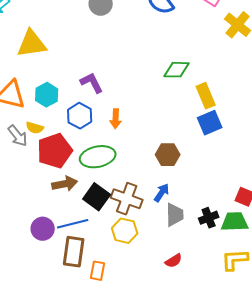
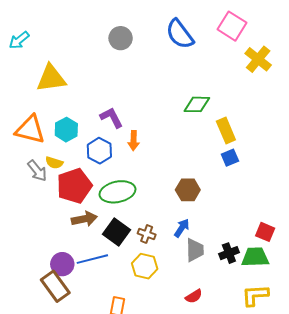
orange arrow: (116, 119) -> (134, 141), moved
blue square: (210, 123) -> (230, 158), size x0.7
brown cross: (127, 199) -> (147, 234), size x0.6
brown rectangle: (74, 252) -> (55, 286), moved, turned -44

